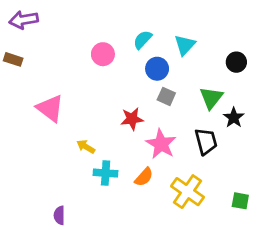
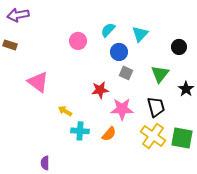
black star: (234, 118) -> (186, 89), moved
pink star: (161, 144) -> (122, 109), turned -30
yellow cross: (187, 192) -> (153, 136), moved
green square: (240, 201) -> (182, 138), moved, size x1.6

